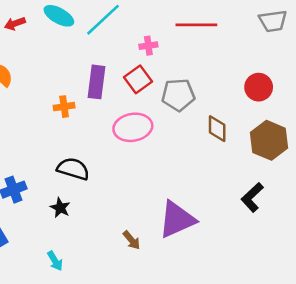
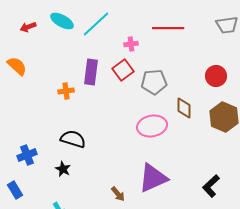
pink ellipse: (133, 127) -> (152, 126), moved
black L-shape: (252, 197) -> (211, 186), moved

